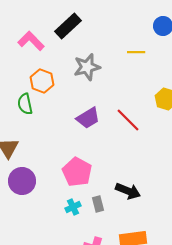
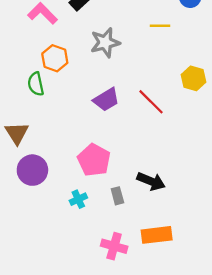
cyan cross: (73, 207) -> (78, 199), moved

